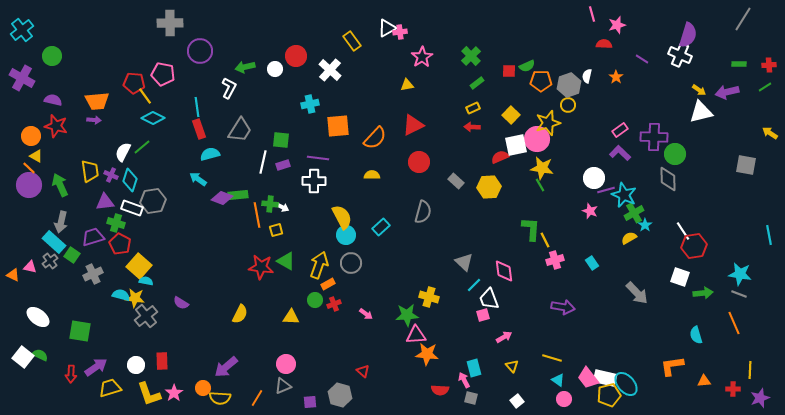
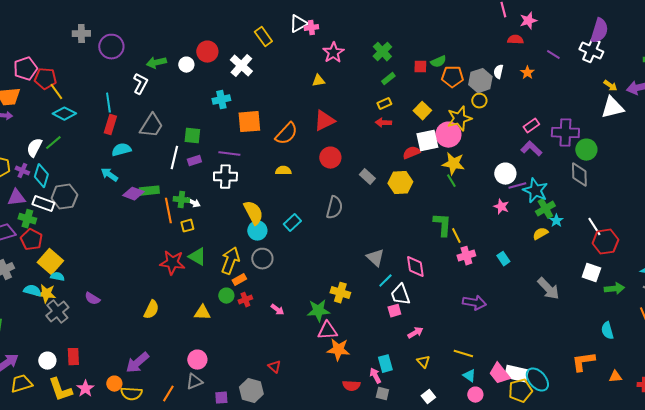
gray cross: (170, 23) -> (81, 34), moved, size x0.7
pink pentagon: (163, 74) -> (25, 69), moved, turned -30
red rectangle: (199, 129) -> (110, 125), turned 36

